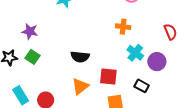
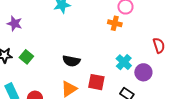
orange cross: (123, 27) -> (115, 23), moved
purple star: (30, 31) -> (14, 24), moved

